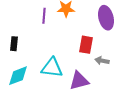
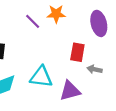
purple line: (44, 16) -> (33, 21), turned -49

